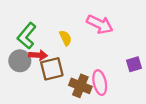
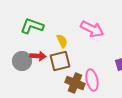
green L-shape: (27, 36) -> (32, 26), moved, turned 70
brown square: (52, 69) -> (60, 61), moved

